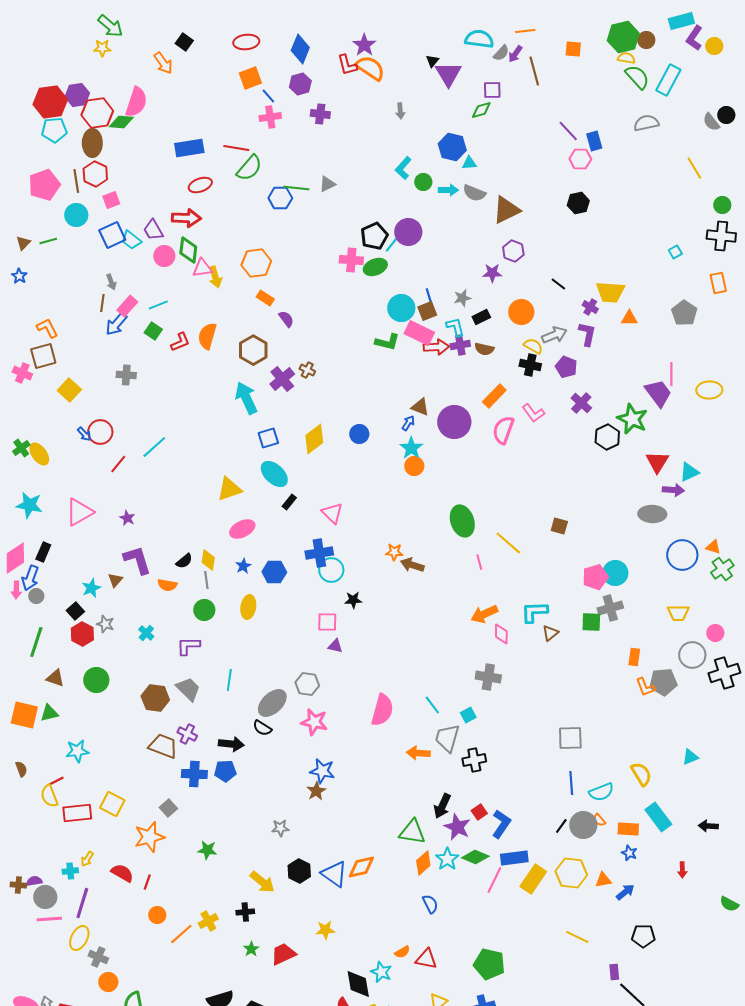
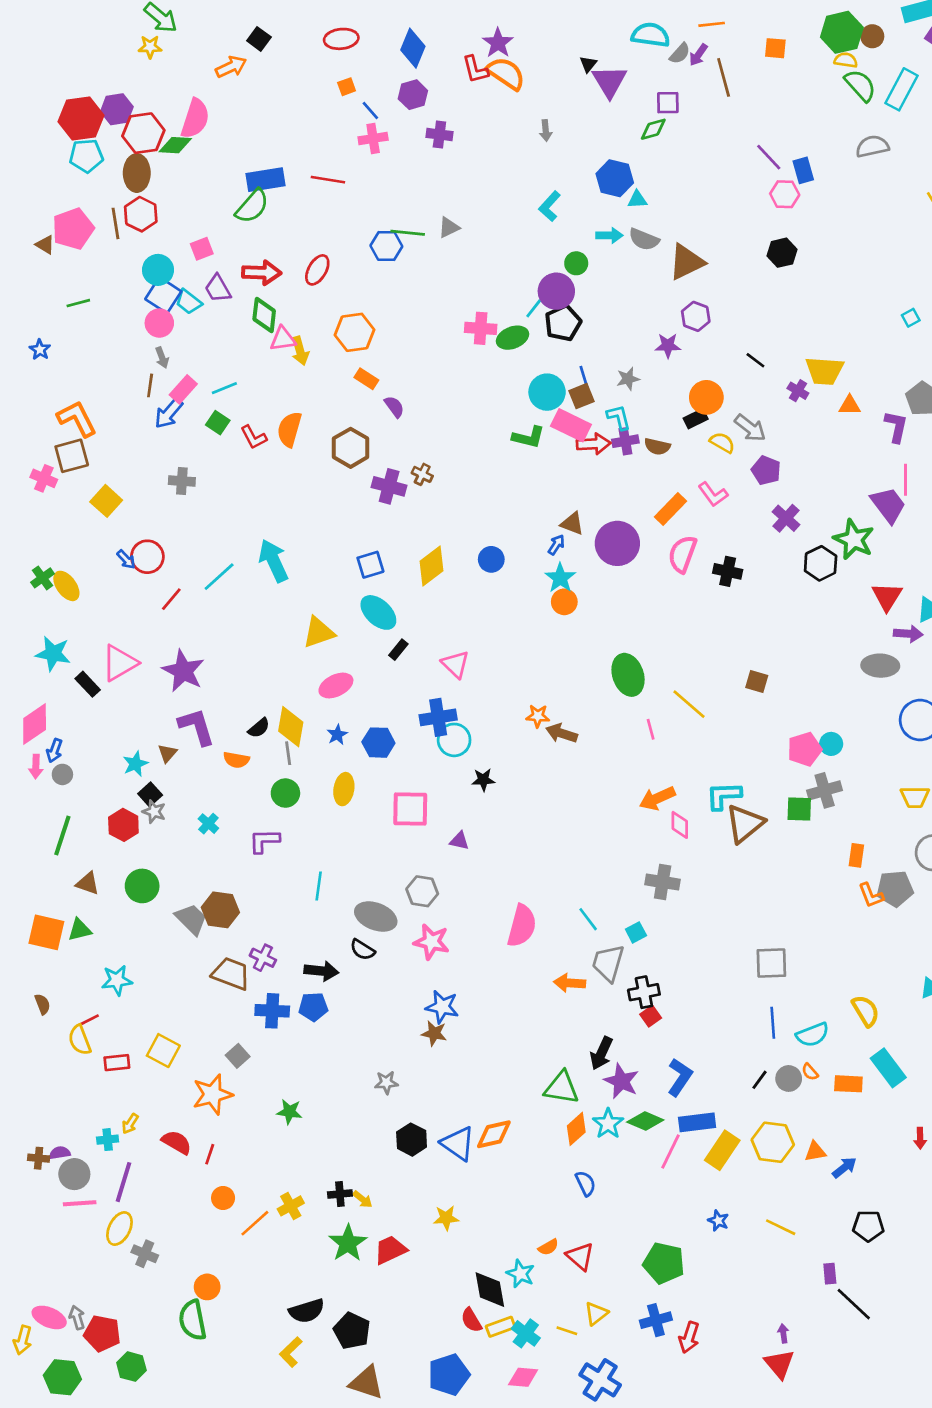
orange arrow: (163, 63) -> (231, 67), turned -80
orange square: (250, 78) -> (347, 87), size x0.6
green semicircle: (249, 168) -> (252, 206), moved
green circle: (423, 182) -> (576, 263), moved
red ellipse: (200, 185) -> (317, 270), moved, turned -40
pink square: (111, 200) -> (202, 249), moved
cyan circle: (76, 215) -> (158, 270), moved
blue square: (112, 235) -> (163, 295), turned -32
black pentagon: (374, 236) -> (563, 323), moved
brown triangle: (23, 243) -> (45, 245), moved, turned -42
pink circle: (164, 256) -> (159, 323), moved
black rectangle: (481, 317) -> (696, 419), moved
orange L-shape: (47, 328) -> (77, 419), size x1.4
purple L-shape: (587, 334) -> (896, 427), moved
gray arrow: (554, 335) -> (750, 428), turned 60
red L-shape: (180, 342) -> (254, 437), turned 85
black cross: (530, 365) -> (728, 571), moved
purple cross: (282, 379) -> (389, 486), turned -35
cyan arrow: (246, 398) -> (274, 561), moved
pink L-shape: (533, 413) -> (713, 494), moved
purple star: (127, 518) -> (183, 671), size x2.0
black rectangle: (43, 552) -> (88, 684), moved, turned -66
yellow diamond: (208, 560) -> (291, 727), size x1.4
cyan circle: (615, 573) -> (831, 744), size x0.7
blue arrow: (30, 578) -> (54, 751), size x0.7
black square: (75, 611) -> (150, 794), moved
pink square: (327, 622) -> (410, 809), moved, size x1.4
brown triangle: (550, 633) -> (745, 824), size x1.8
gray trapezoid: (188, 689) -> (191, 919), moved
gray ellipse: (272, 703) -> (376, 917), turned 64
brown star: (316, 791) -> (434, 1033), turned -30
red square: (479, 812) -> (651, 1016), moved
red rectangle: (77, 813) -> (117, 1063), size x0.7
gray circle: (583, 825) -> (789, 1078), size x0.7
blue star: (629, 853) -> (718, 1221), moved
yellow arrow: (262, 882) -> (362, 1199), moved, size x0.6
green star: (251, 949) -> (348, 1243), size x1.8
red triangle: (426, 959) -> (580, 1256), turned 30
orange circle: (108, 982) -> (207, 1287), moved

